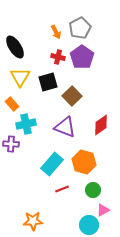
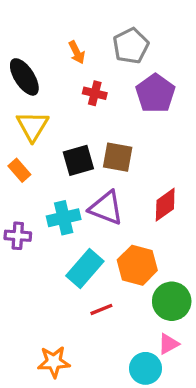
orange arrow: (56, 32) -> (77, 52), moved
purple pentagon: (82, 57) -> (155, 93), moved
black square: (48, 82) -> (78, 160), moved
brown square: (72, 96) -> (118, 157), turned -36
cyan cross: (26, 124) -> (64, 218), moved
green circle: (93, 190) -> (172, 301), moved, size x1.5

